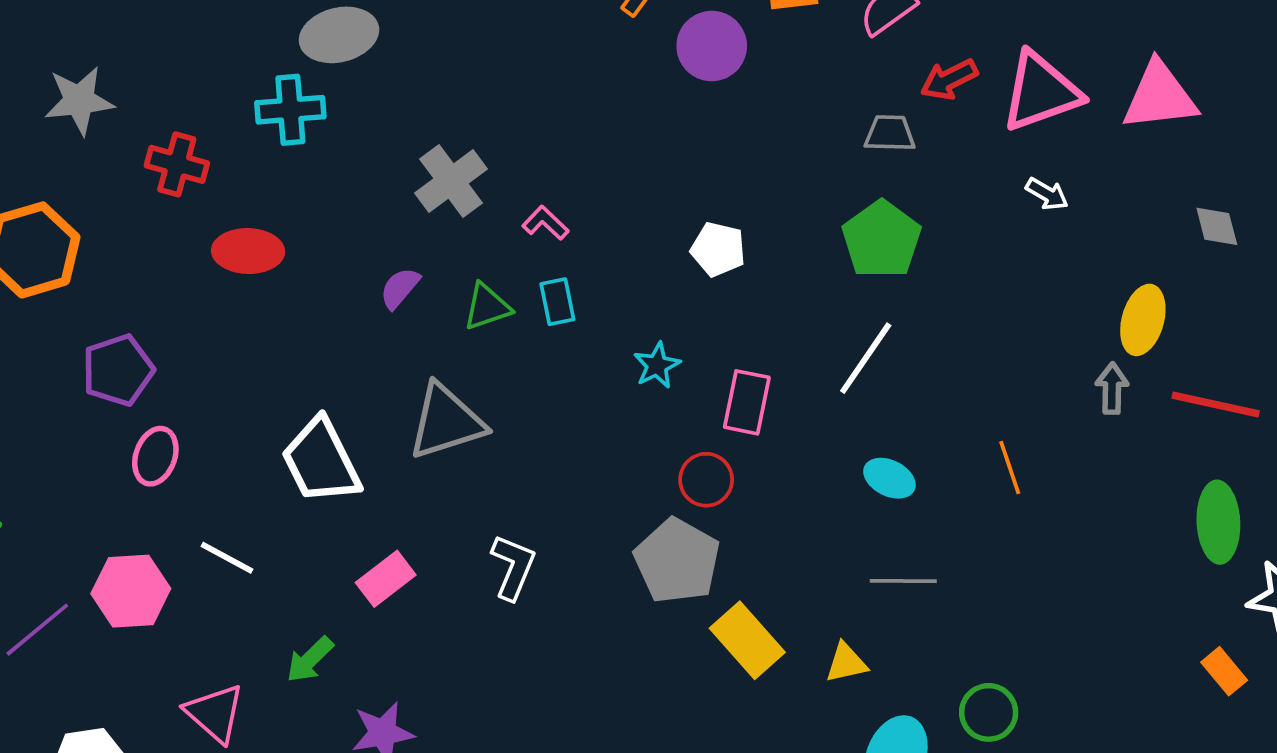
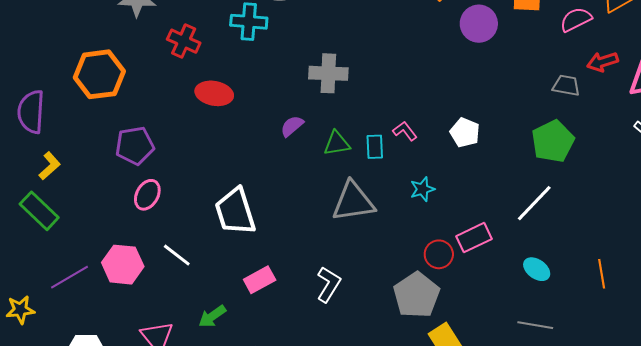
gray cross: (451, 181) -> (328, 73), turned 30
pink L-shape: (545, 223) -> (405, 131), moved
pink rectangle: (747, 402) -> (474, 238), moved, turned 44
gray triangle: (446, 422) -> (353, 202), moved

